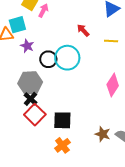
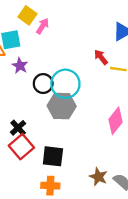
red arrow: (83, 30) -> (101, 57), moved
gray hexagon: (30, 83) -> (62, 106), moved
orange cross: (62, 145) -> (50, 186), turned 35

